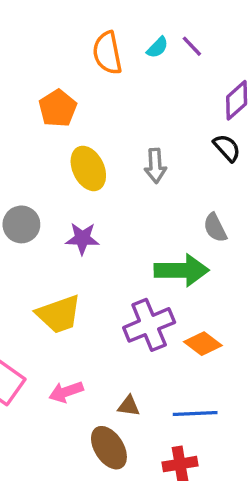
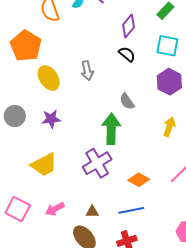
orange pentagon: (58, 108) -> (26, 46), size x1.4
green arrow: (182, 270) -> (111, 129), turned -80
orange diamond: (203, 344) -> (139, 180), moved

